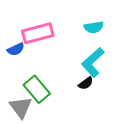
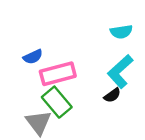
pink rectangle: (38, 33) -> (58, 74), moved

